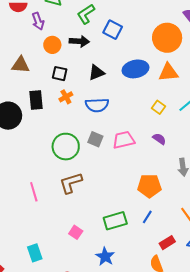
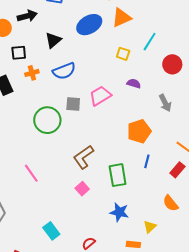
orange cross: (66, 97) -> (32, 73), turned 32
brown L-shape: (71, 183) -> (83, 157), moved
green rectangle: (115, 221) -> (118, 175), turned -65
pink square: (76, 232) -> (82, 189), moved, turned 32
red rectangle: (167, 243) -> (177, 170), moved

